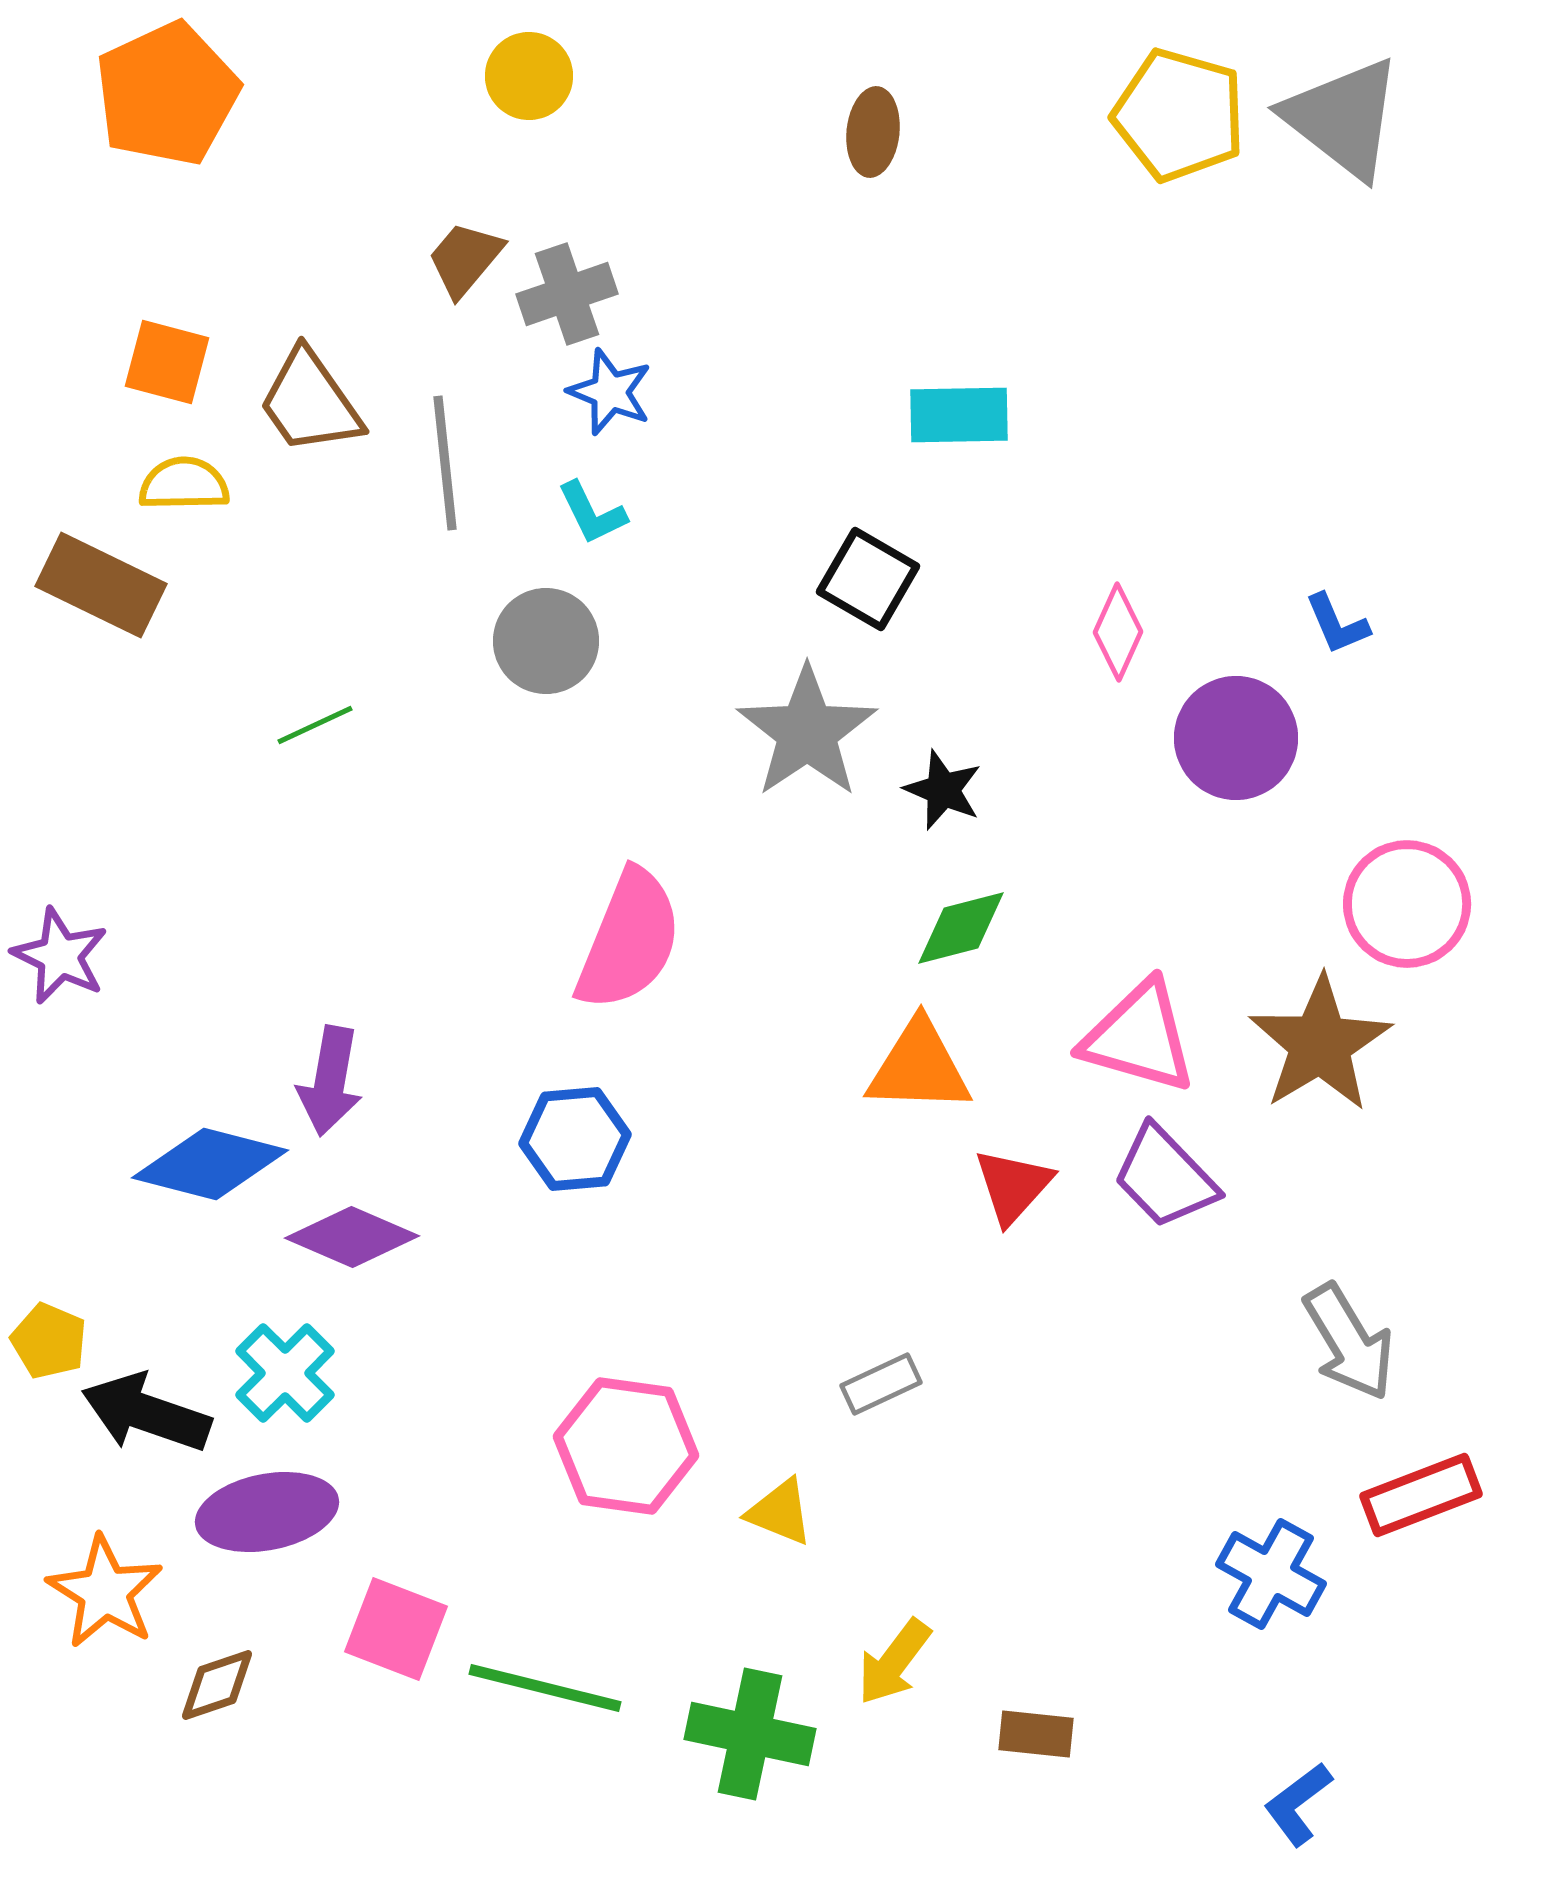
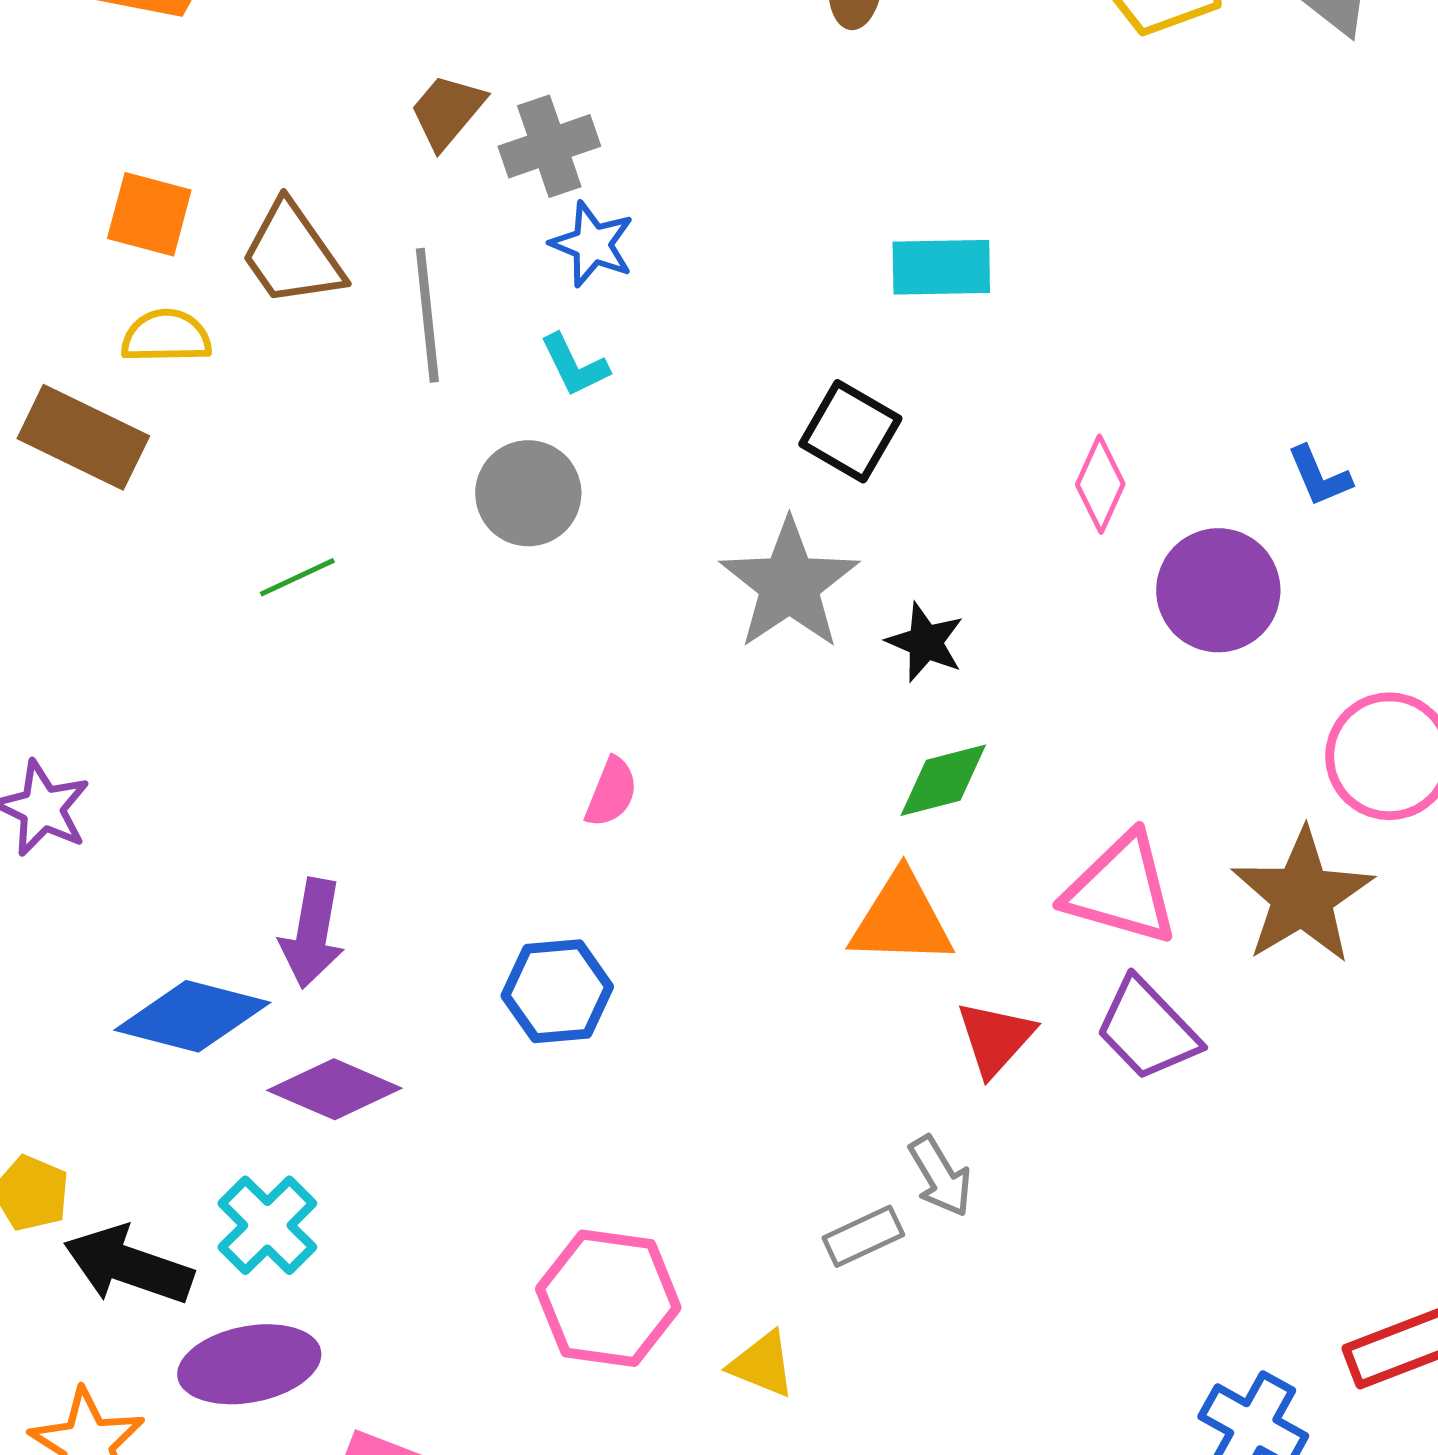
pink semicircle: (629, 940) -> (611, 792), size x0.5
gray arrow: (1349, 1342) -> (940, 1176), moved, size x0.7

